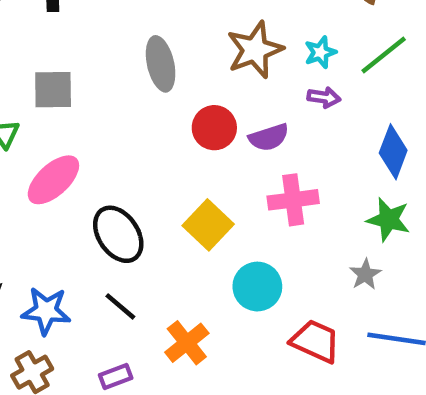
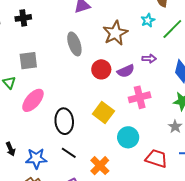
cyan star: (320, 52) -> (148, 20), moved
purple arrow: (324, 97) -> (149, 59), moved
black ellipse: (118, 234) -> (64, 121), turned 35

